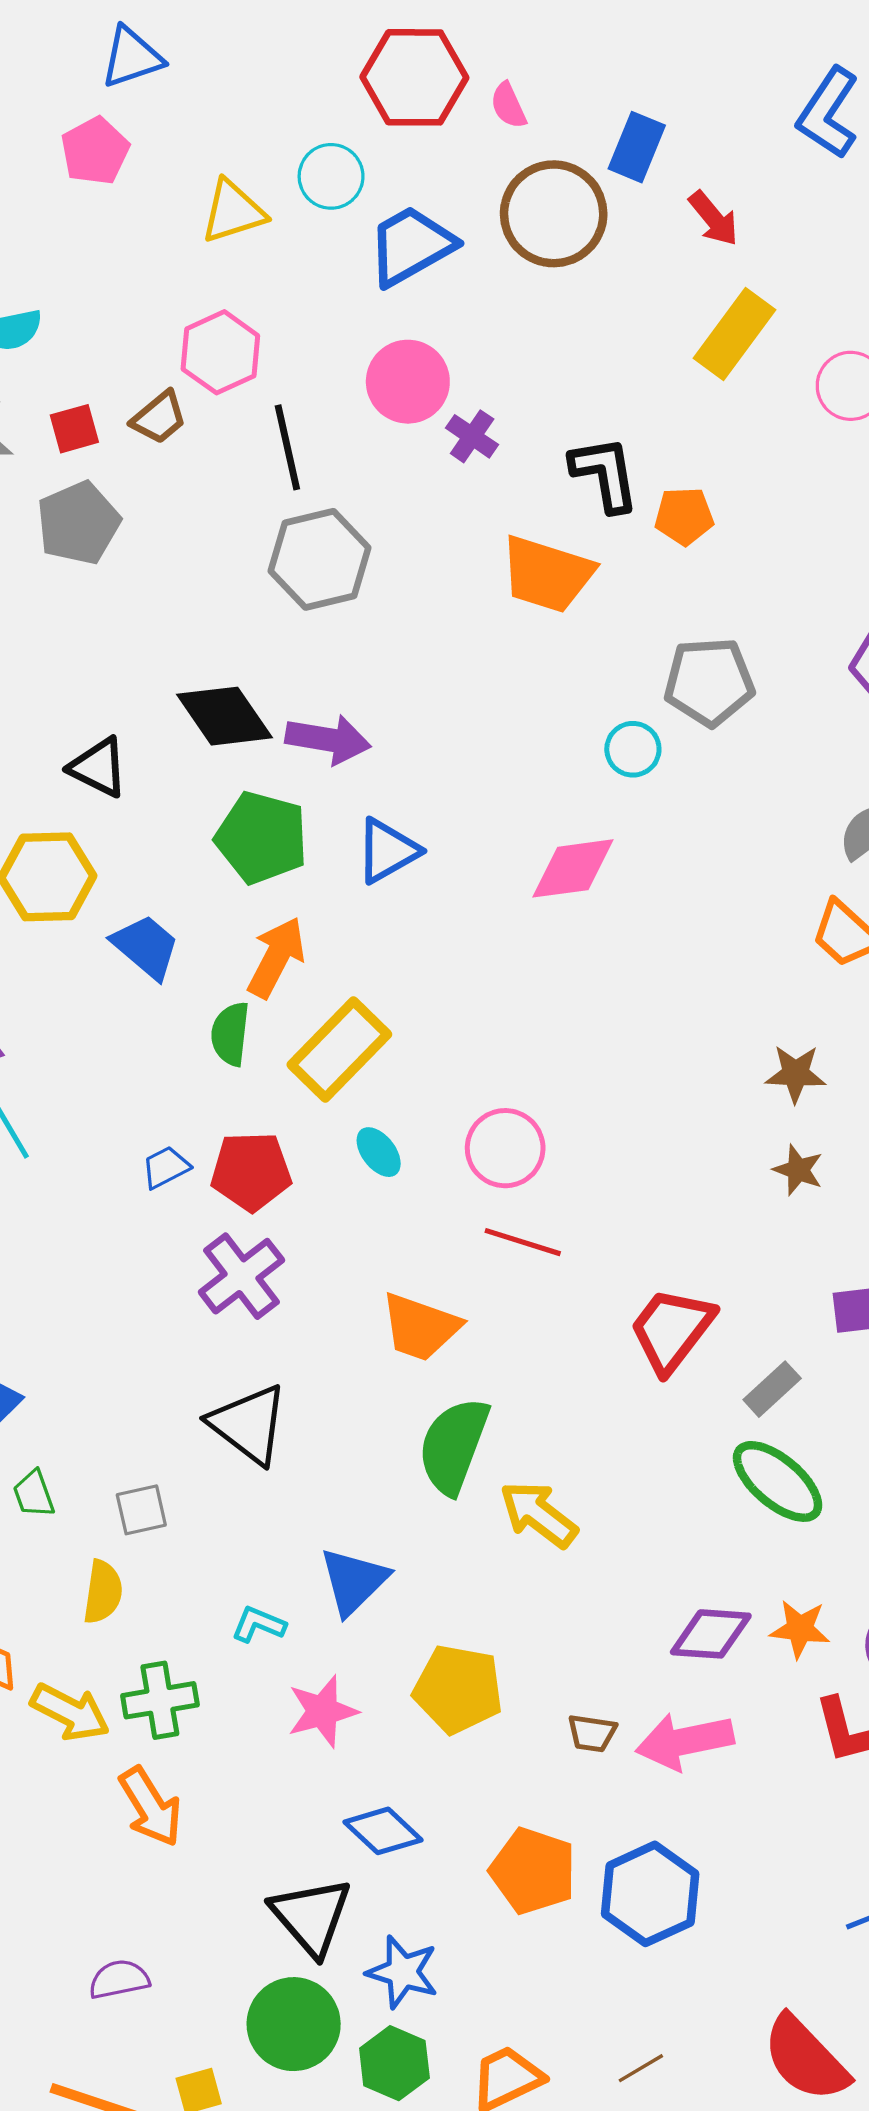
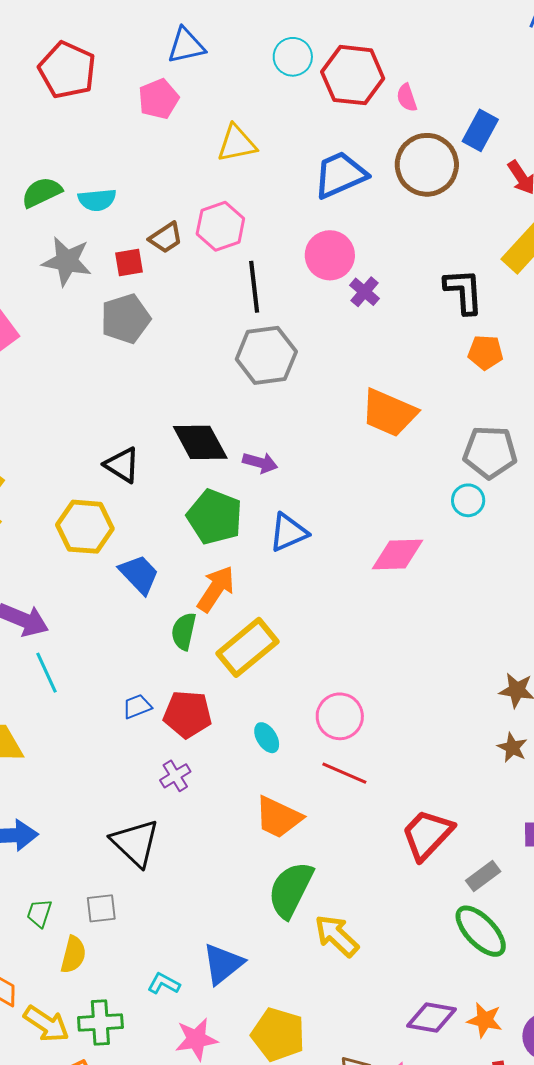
cyan circle: (331, 176) -> (293, 57), moved
brown trapezoid: (159, 418) -> (166, 238), moved
black L-shape: (605, 474) -> (464, 291), moved
orange trapezoid: (547, 574) -> (389, 413), moved
purple arrow: (328, 739) -> (260, 463), size x0.7
cyan circle: (633, 749) -> (468, 500), moved
cyan ellipse: (379, 1152) -> (267, 738), moved
purple cross: (241, 1276) -> (175, 776), size x0.6
black triangle: (249, 1424) -> (135, 843), moved
green trapezoid: (34, 1494) -> (39, 913), moved, turned 32

